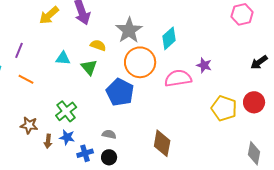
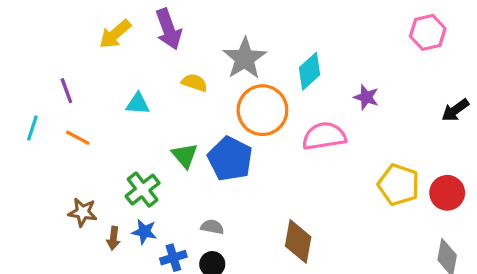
purple line: (19, 50) -> (66, 91), turned -42
purple star: (204, 65) -> (366, 97), moved
green triangle: (89, 67) -> (185, 156), moved
red circle: (254, 102) -> (447, 193), moved

